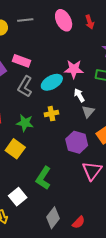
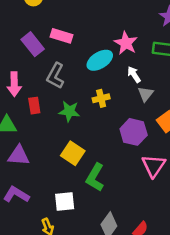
pink star: (74, 69) -> (126, 43), turned 30
gray L-shape: (25, 87) -> (55, 76), moved
yellow square: (15, 149) -> (73, 153), moved
white square: (18, 197) -> (65, 202), turned 36

